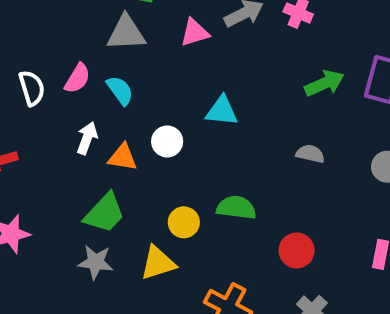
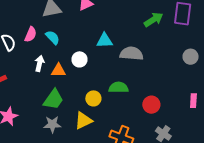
gray semicircle: (310, 154) -> (132, 54), moved, size x1.6

